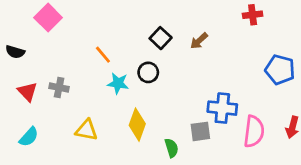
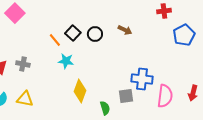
black square: (161, 38) -> (73, 33), moved
brown arrow: (199, 41) -> (125, 30), turned -112
blue pentagon: (280, 70) -> (184, 35), moved, turned 30
black circle: (148, 72) -> (95, 34), moved
yellow triangle: (86, 130) -> (25, 99), moved

